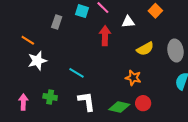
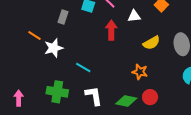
white star: (37, 61) -> (54, 48), moved
green cross: (50, 97) -> (57, 92), size x1.5
pink arrow: (23, 102) -> (19, 98), moved

